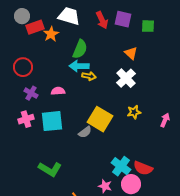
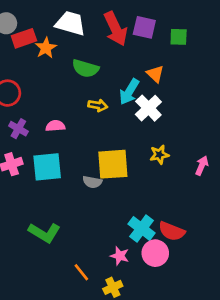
red arrow: (102, 20) -> (116, 29), size x1.4
green semicircle: (80, 49) -> (85, 68), turned 84
cyan arrow: (79, 66) -> (129, 92), moved, turned -60
yellow square: (100, 119) -> (113, 164), turned -35
gray semicircle: (85, 132) -> (92, 182), turned 48

